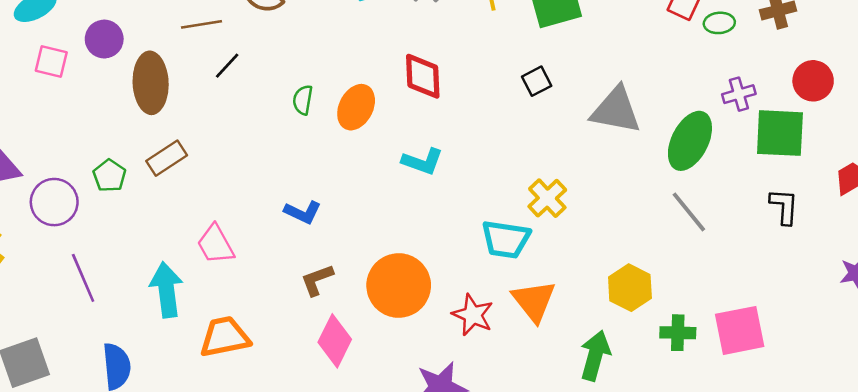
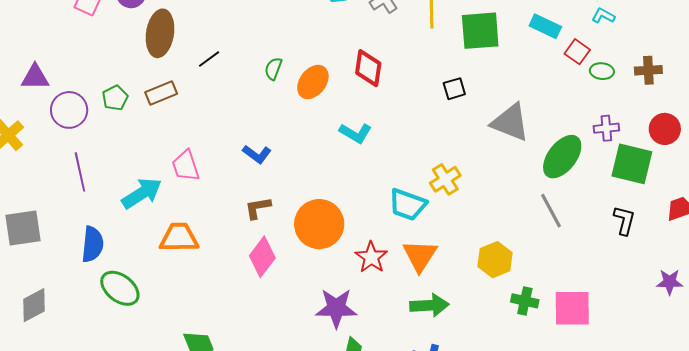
black line: (227, 66) -> (209, 59), moved
cyan arrow: (166, 290) -> (142, 193), turned 54
green arrow: (595, 356) -> (429, 305), moved, turned 60

